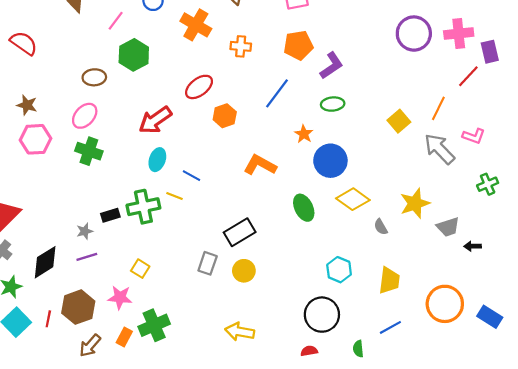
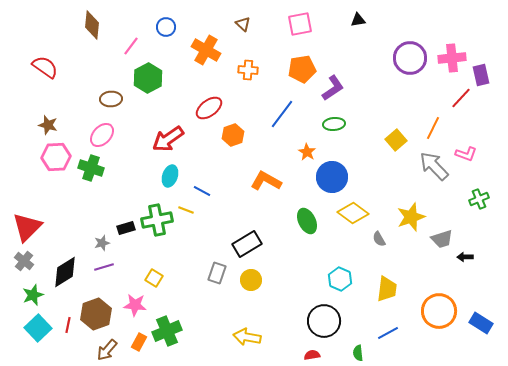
green cross: (89, 151) -> (91, 168), moved

